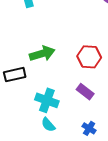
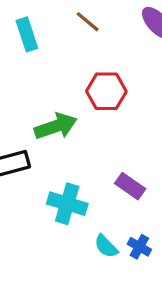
red hexagon: (89, 57) -> (106, 91), moved
cyan semicircle: (48, 125) -> (106, 246), moved

